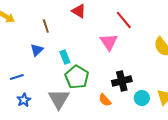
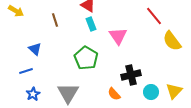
red line: (124, 20) -> (154, 16), moved
blue triangle: (37, 50) -> (35, 49), moved, turned -32
cyan rectangle: (65, 57) -> (91, 24), moved
green pentagon: (77, 77) -> (86, 58), moved

